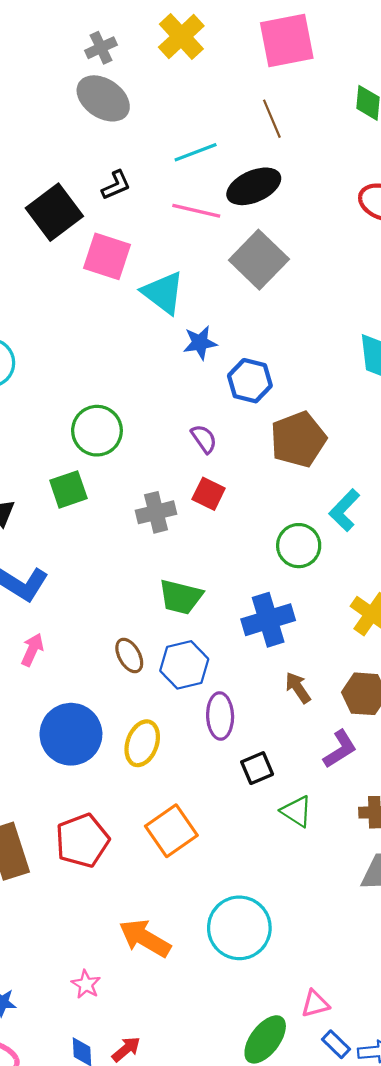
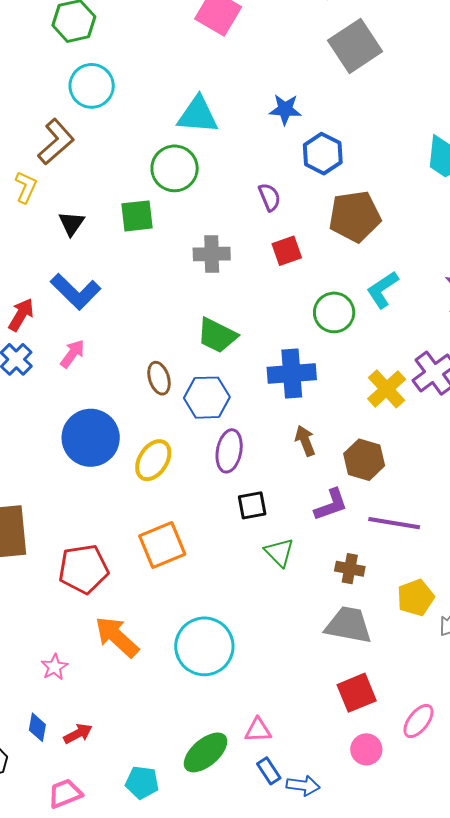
cyan triangle: (163, 293) -> (198, 115), moved, turned -45
red square: (209, 494) -> (287, 251), moved, turned 32
red pentagon: (82, 841) -> (83, 569), moved

